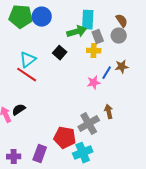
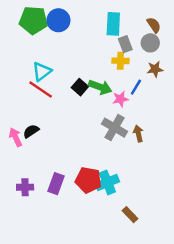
green arrow: (77, 32) -> (100, 87), moved, turned 36
black square: (60, 53) -> (80, 87), moved
brown star: (122, 67) -> (155, 69), moved
gray cross: (89, 124) -> (114, 128), moved, turned -30
red pentagon: (65, 138) -> (88, 180), moved

